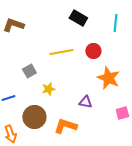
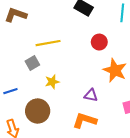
yellow line: (61, 52) -> (48, 43), moved
orange L-shape: (65, 126) -> (85, 120), moved

